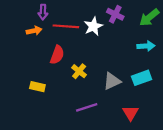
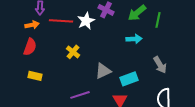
red semicircle: (57, 55) -> (30, 47), moved
yellow cross: (79, 71) -> (73, 52), moved
cyan rectangle: (142, 78) -> (129, 79), moved

